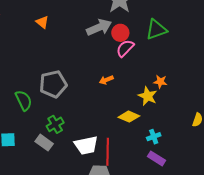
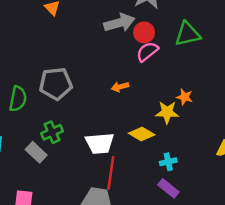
yellow star: (148, 96) -> (167, 112), turned -30
green semicircle: (24, 100) -> (18, 99), turned 30
white trapezoid: (86, 145) -> (100, 143), moved

